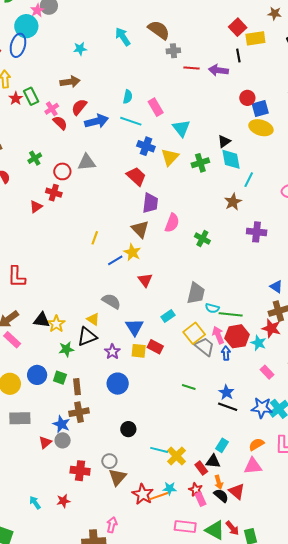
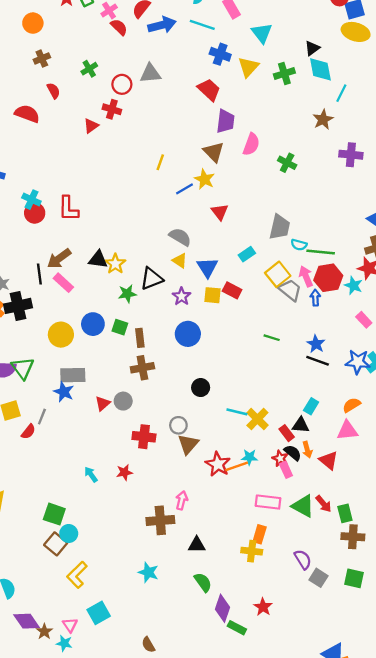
yellow triangle: (93, 319) -> (180, 261), moved
blue star: (61, 424) -> (64, 392), moved
black semicircle: (221, 496) -> (293, 453), moved

